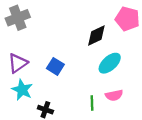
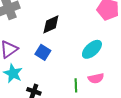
black diamond: (96, 35) -> (51, 24), moved

